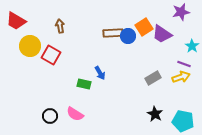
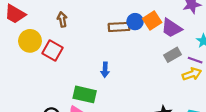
blue circle: (128, 36) -> (135, 22), moved
blue arrow: (100, 73) -> (105, 70), turned 32
gray rectangle: (153, 78) -> (173, 55), moved
green rectangle: (84, 84) -> (85, 94), moved, size x1.5

